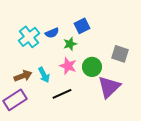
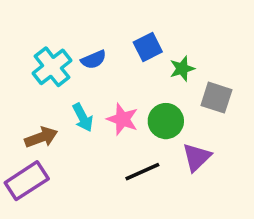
green star: (70, 44) -> (182, 69), moved
cyan arrow: (44, 75) -> (83, 117), moved
purple triangle: (109, 87) -> (197, 157), size x0.7
black line: (62, 94) -> (142, 172), moved

